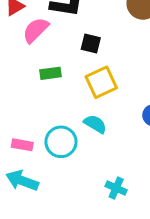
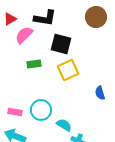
black square: (91, 43) -> (61, 44), size x1.5
cyan semicircle: (95, 124) -> (64, 125), moved

